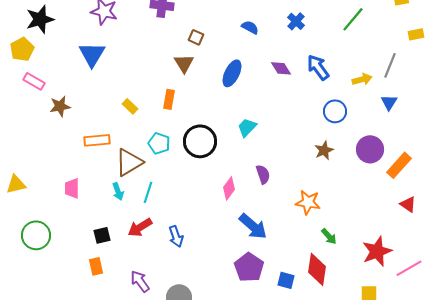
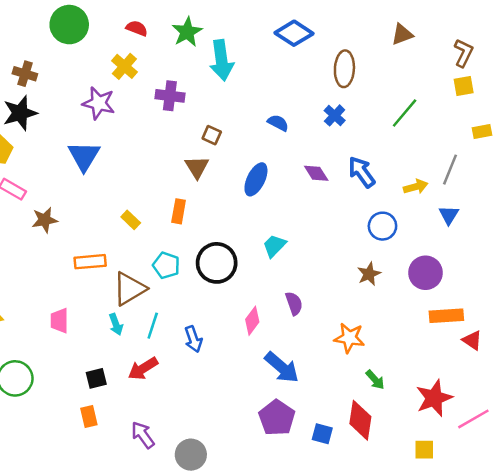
orange rectangle: (399, 165) -> (446, 316), moved, turned 44
blue arrow: (176, 236) -> (193, 339), moved

